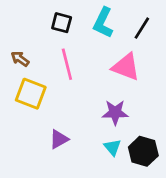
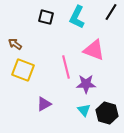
black line: (142, 28) -> (111, 12), moved
pink line: (67, 64) -> (66, 67), moved

